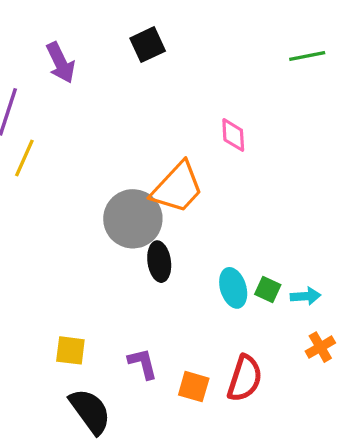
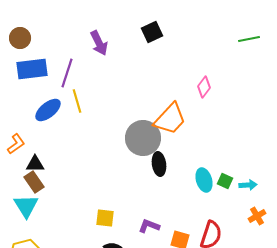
pink diamond: (233, 135) -> (204, 87), turned 40
yellow line: (24, 158) -> (77, 101), turned -40
purple L-shape: (143, 364) -> (149, 226), turned -55

